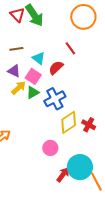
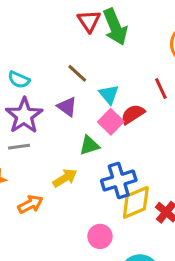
brown line: (16, 49) -> (77, 73), turned 40
pink square: (33, 76) -> (111, 122), moved
yellow arrow: (19, 88) -> (65, 178), moved
blue cross: (55, 99) -> (119, 180), moved

